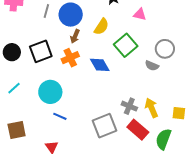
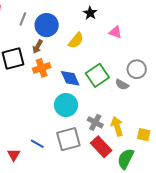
brown arrow: (75, 36) -> (38, 47), moved
green square: (126, 45) -> (97, 75), moved
cyan circle: (50, 92) -> (66, 105), moved
blue line: (60, 116) -> (37, 144), moved

